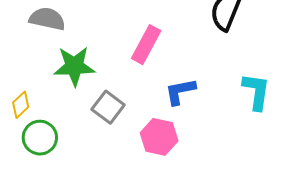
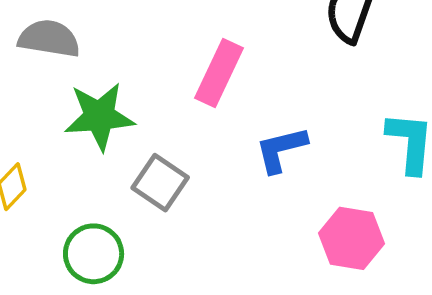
pink hexagon: (159, 137) -> (352, 238), moved
green circle: (40, 138) -> (94, 254), moved

